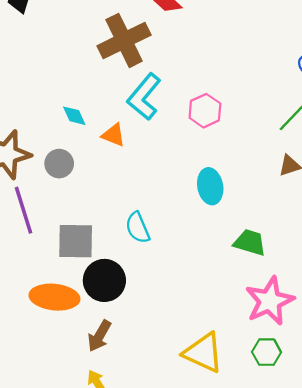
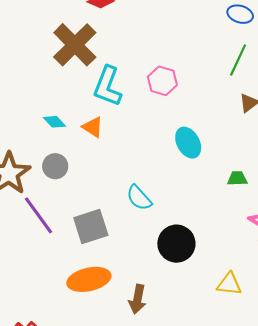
orange triangle: (113, 135) -> (93, 127), turned 30
green trapezoid: (250, 242) -> (237, 179), size x0.7
black circle: (104, 280) -> (176, 244), moved
yellow triangle: (203, 353) -> (229, 284), size x0.7

